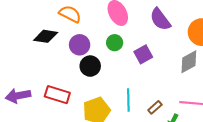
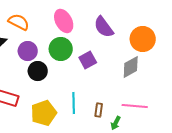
green circle: (115, 43) -> (61, 49), size x1.5
brown rectangle: (155, 107) -> (99, 110), turned -40

